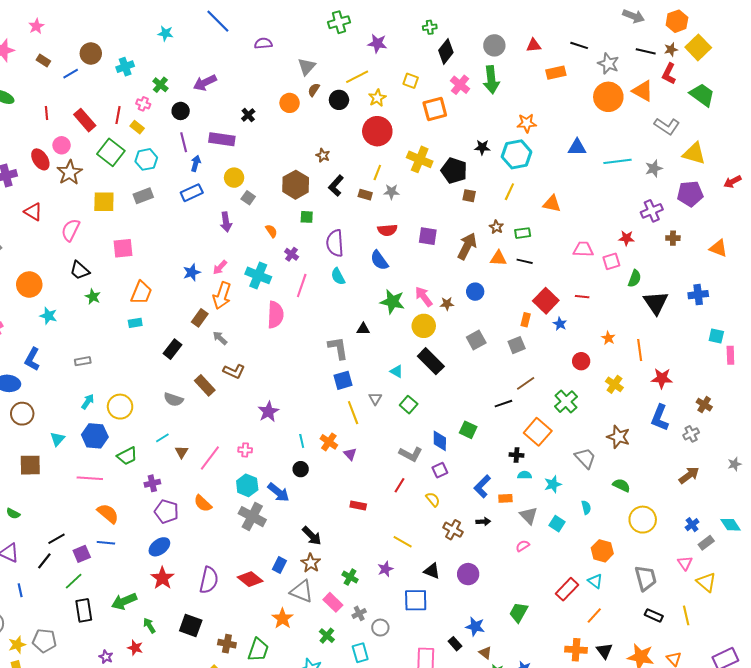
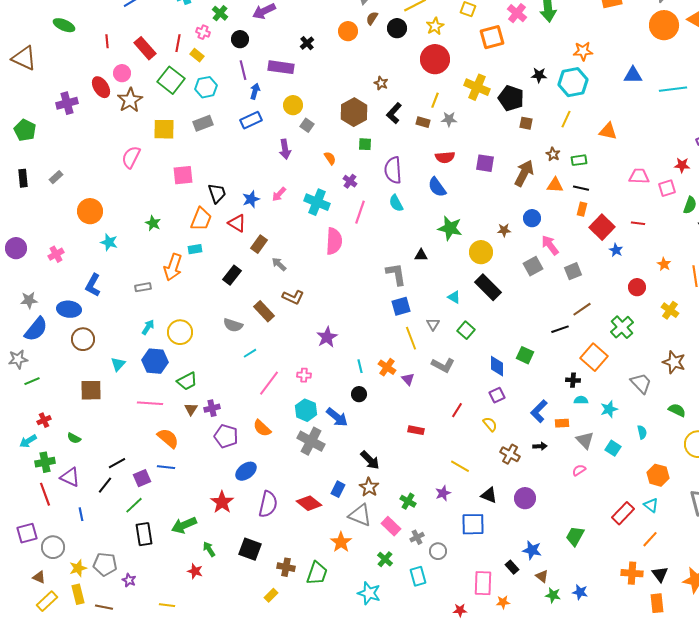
red triangle: (33, 212) -> (237, 223), moved
black trapezoid: (80, 270) -> (217, 193), moved, turned -150
orange arrow: (222, 296) -> (173, 267), moved
pink arrow: (424, 297) -> (550, 245), moved
orange rectangle: (526, 320) -> (582, 209), moved
cyan line: (162, 438) -> (250, 353), moved
brown triangle: (182, 452) -> (191, 409), moved
gray L-shape: (411, 454) -> (443, 365), moved
blue ellipse: (159, 547) -> (246, 471), moved
purple star: (106, 657) -> (129, 580), moved

